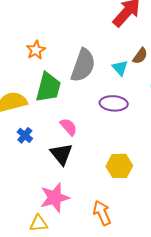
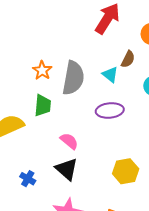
orange star: (36, 50) -> (42, 70), moved
green trapezoid: (48, 87) -> (43, 105), size x0.7
blue cross: (25, 135) -> (28, 179), moved

